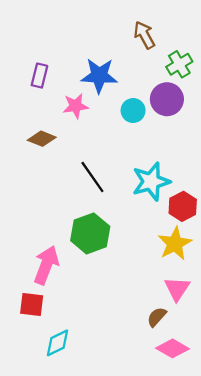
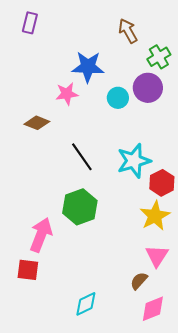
purple rectangle: (39, 76) -> (30, 23), moved
cyan diamond: (58, 343) -> (86, 304), moved
pink diamond: (173, 348) -> (153, 309), turned -52

